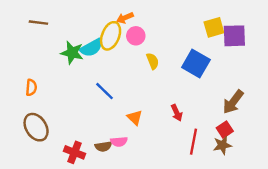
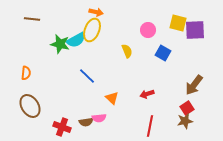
orange arrow: (125, 18) -> (96, 12), moved, turned -144
yellow square: (214, 27) -> (178, 23), turned 30
pink circle: (136, 36) -> (148, 30), moved
blue square: (196, 63) -> (163, 53), size x0.7
red arrow: (177, 113) -> (147, 94), turned 96
red line: (194, 142) -> (150, 126), moved

